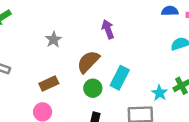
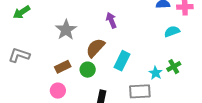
gray star: (54, 40) -> (66, 30), size x1.5
green circle: (93, 88) -> (88, 70), moved

